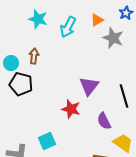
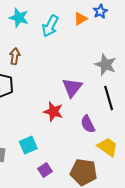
blue star: (126, 13) -> (100, 11), moved
gray star: (113, 38) -> (106, 65), moved

